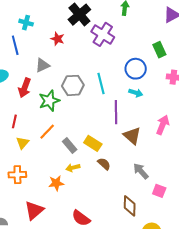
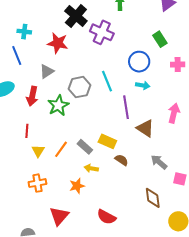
red star: (58, 39) -> (58, 43), size x1.5
orange line: (47, 132) -> (61, 149), moved
yellow arrow: (73, 168) -> (91, 168), turned 32

